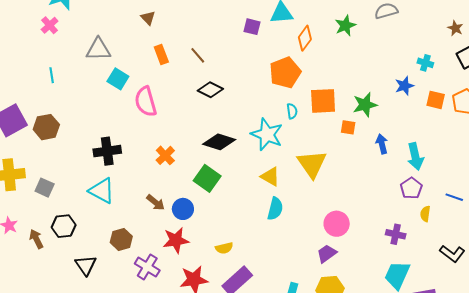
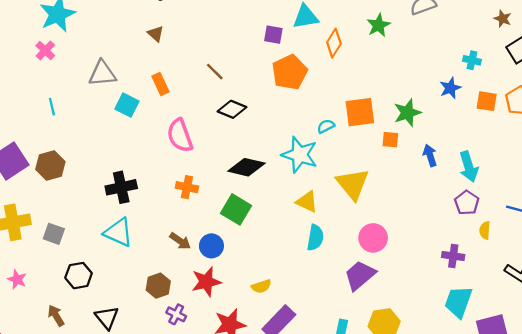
orange rectangle: (161, 55) -> (160, 84), moved
orange pentagon: (285, 73) -> (290, 72), moved
pink semicircle: (146, 102) -> (180, 136), moved
cyan semicircle: (292, 111) -> (326, 126), turned -105
orange cross: (165, 155) -> (187, 187), turned -30
pink circle: (337, 224) -> (373, 238), moved
brown arrow: (36, 239) -> (56, 316), moved
brown hexagon: (121, 239) -> (158, 286), moved
purple trapezoid: (327, 254) -> (360, 275), moved, size x1.4
purple cross: (147, 267) -> (176, 314), size x0.7

